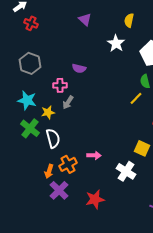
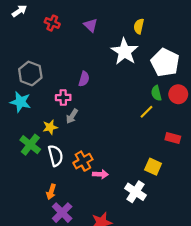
red cross: (31, 23) -> (52, 23), moved
white star: (116, 43) -> (125, 52), size x1.4
purple semicircle: (79, 68) -> (84, 79), turned -88
cyan star: (27, 100) -> (20, 102), moved
orange cross: (68, 164) -> (83, 161), moved

